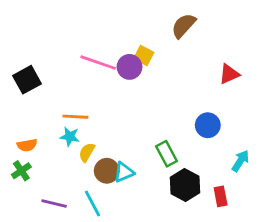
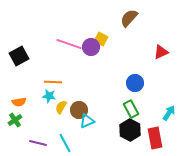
blue circle: (208, 125) -> (135, 83), moved
green rectangle: (167, 154) -> (131, 109), moved
brown circle: (107, 171) -> (79, 110), moved
red rectangle: (221, 196) -> (155, 138), size x1.5

